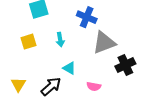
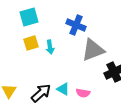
yellow square: (29, 42) -> (31, 43), moved
cyan triangle: (69, 68) -> (63, 89), moved

